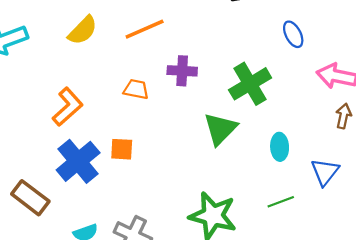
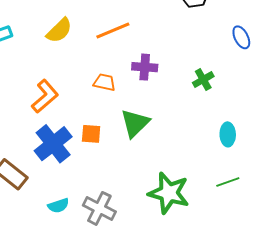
green cross: (250, 84) -> (203, 80), size x0.6
green triangle: (220, 129) -> (135, 123), moved

